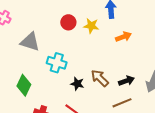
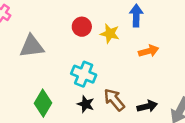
gray triangle: (30, 42) -> (32, 46), turned -30
cyan cross: (57, 63) -> (84, 74), moved
green diamond: (24, 85) -> (43, 103), moved

